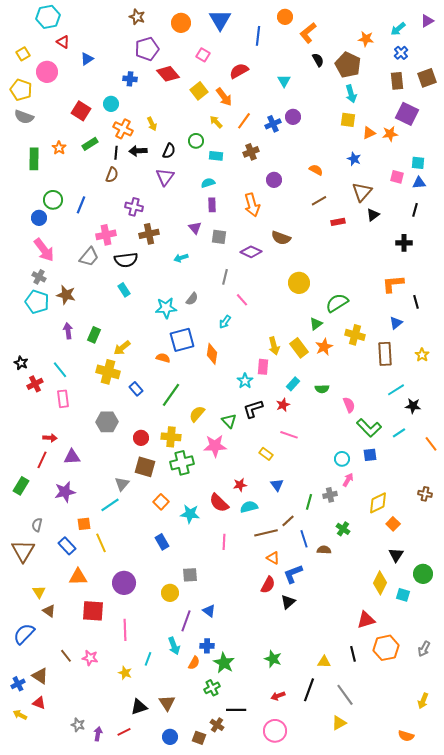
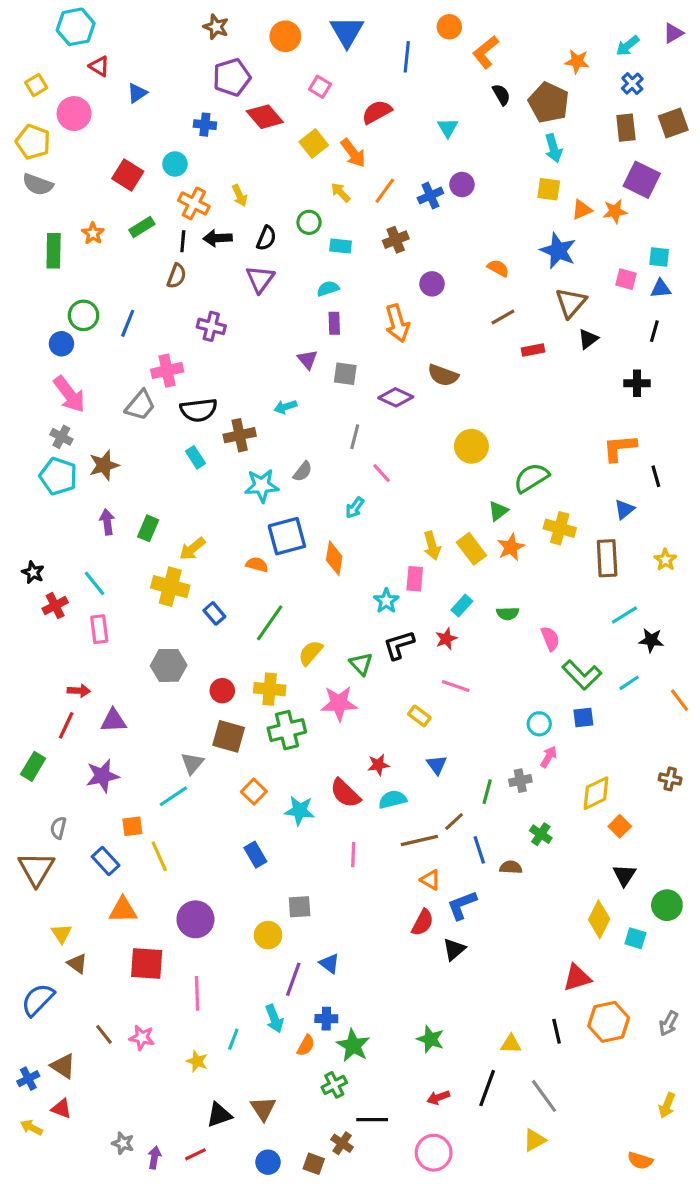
blue star: (354, 159) -> (558, 251), size x1.6
brown cross: (149, 234) -> (240, 435), moved
brown star: (66, 295) -> (104, 465), turned -30

